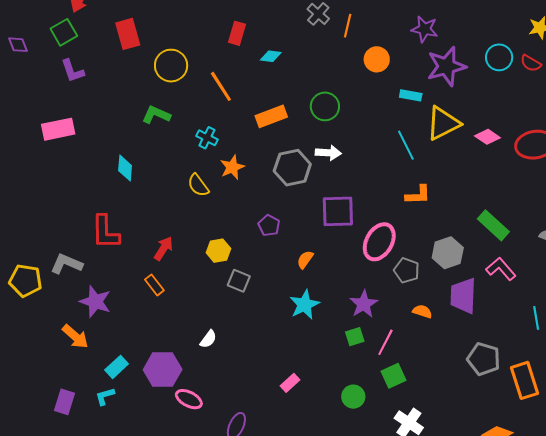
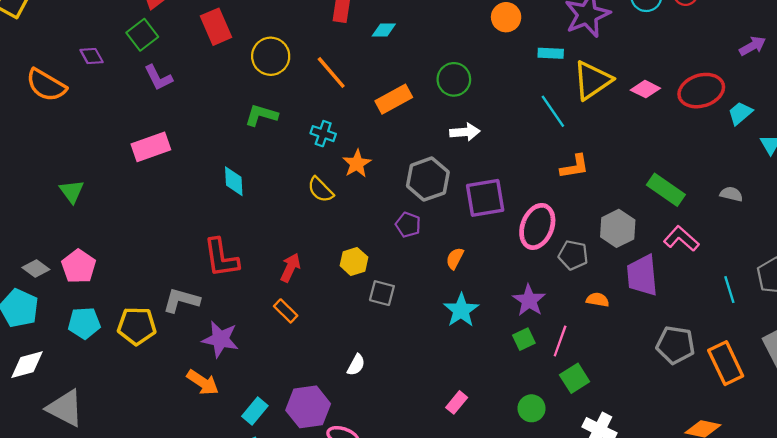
gray hexagon: (292, 168) -> (428, 179), moved

